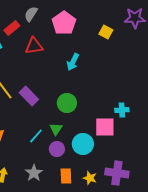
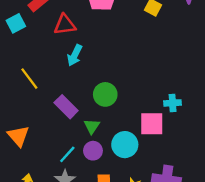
cyan arrow: (73, 62) -> (75, 55), moved
purple rectangle: (29, 96) -> (66, 107), moved
cyan line: (36, 136) -> (67, 154), moved

